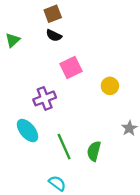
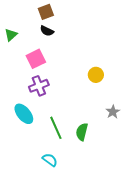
pink square: (71, 68) -> (36, 59), moved

